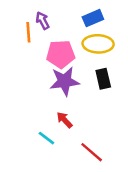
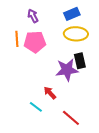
orange line: (28, 32) -> (17, 39), moved
pink pentagon: (61, 54) -> (35, 42), moved
purple star: (65, 81) -> (67, 70), moved

